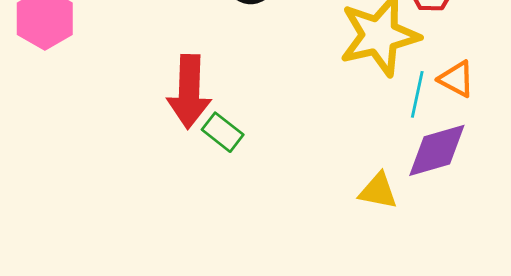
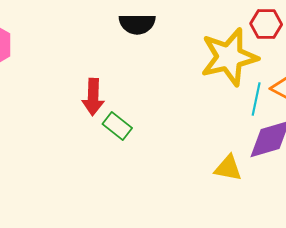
red arrow: (189, 92) -> (93, 97), size x0.7

